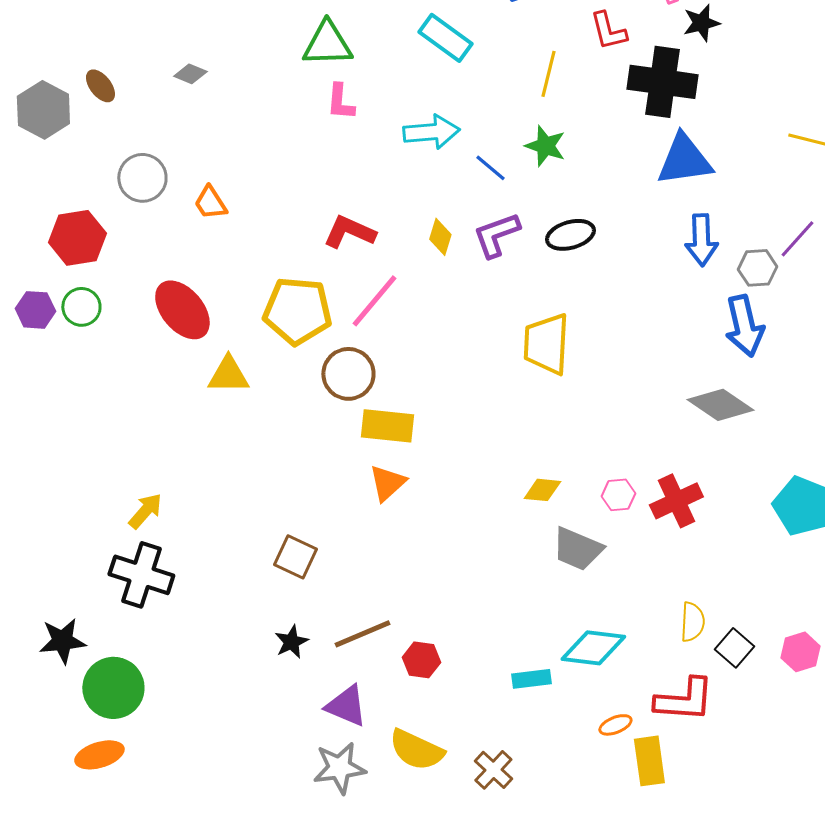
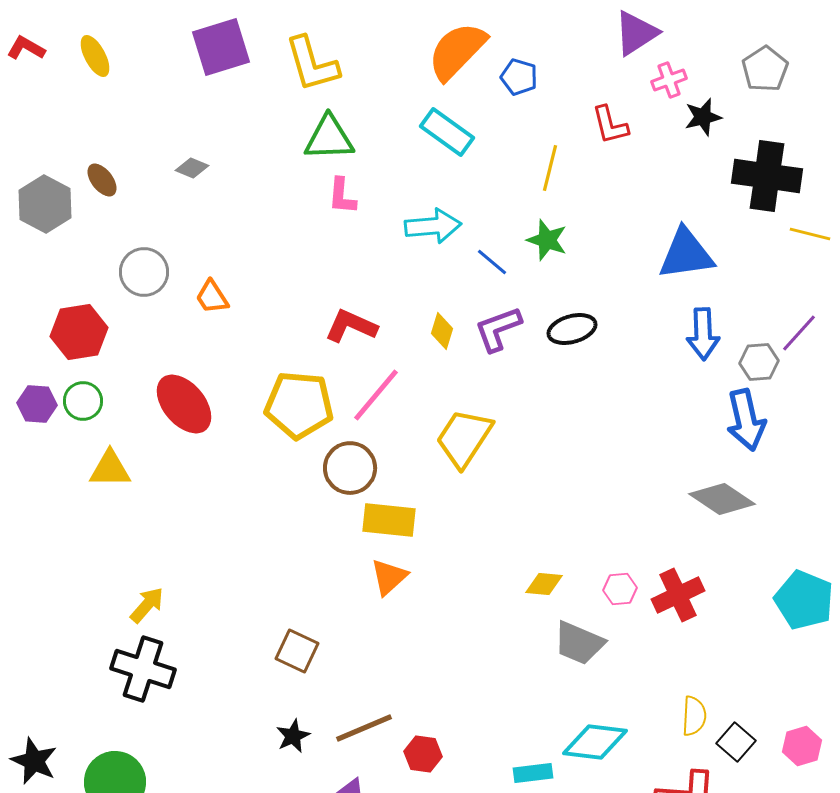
black cross: (662, 82) -> (767, 176), moved
yellow trapezoid: (546, 344) -> (464, 438), moved, turned 30
yellow triangle: (228, 375) -> (110, 469), moved
black star: (62, 641) -> (34, 761), moved, turned 30

